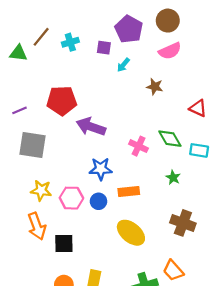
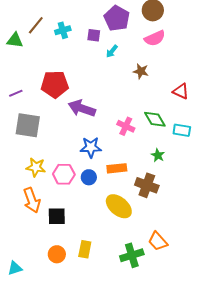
brown cross: (183, 223) -> (147, 185), moved

